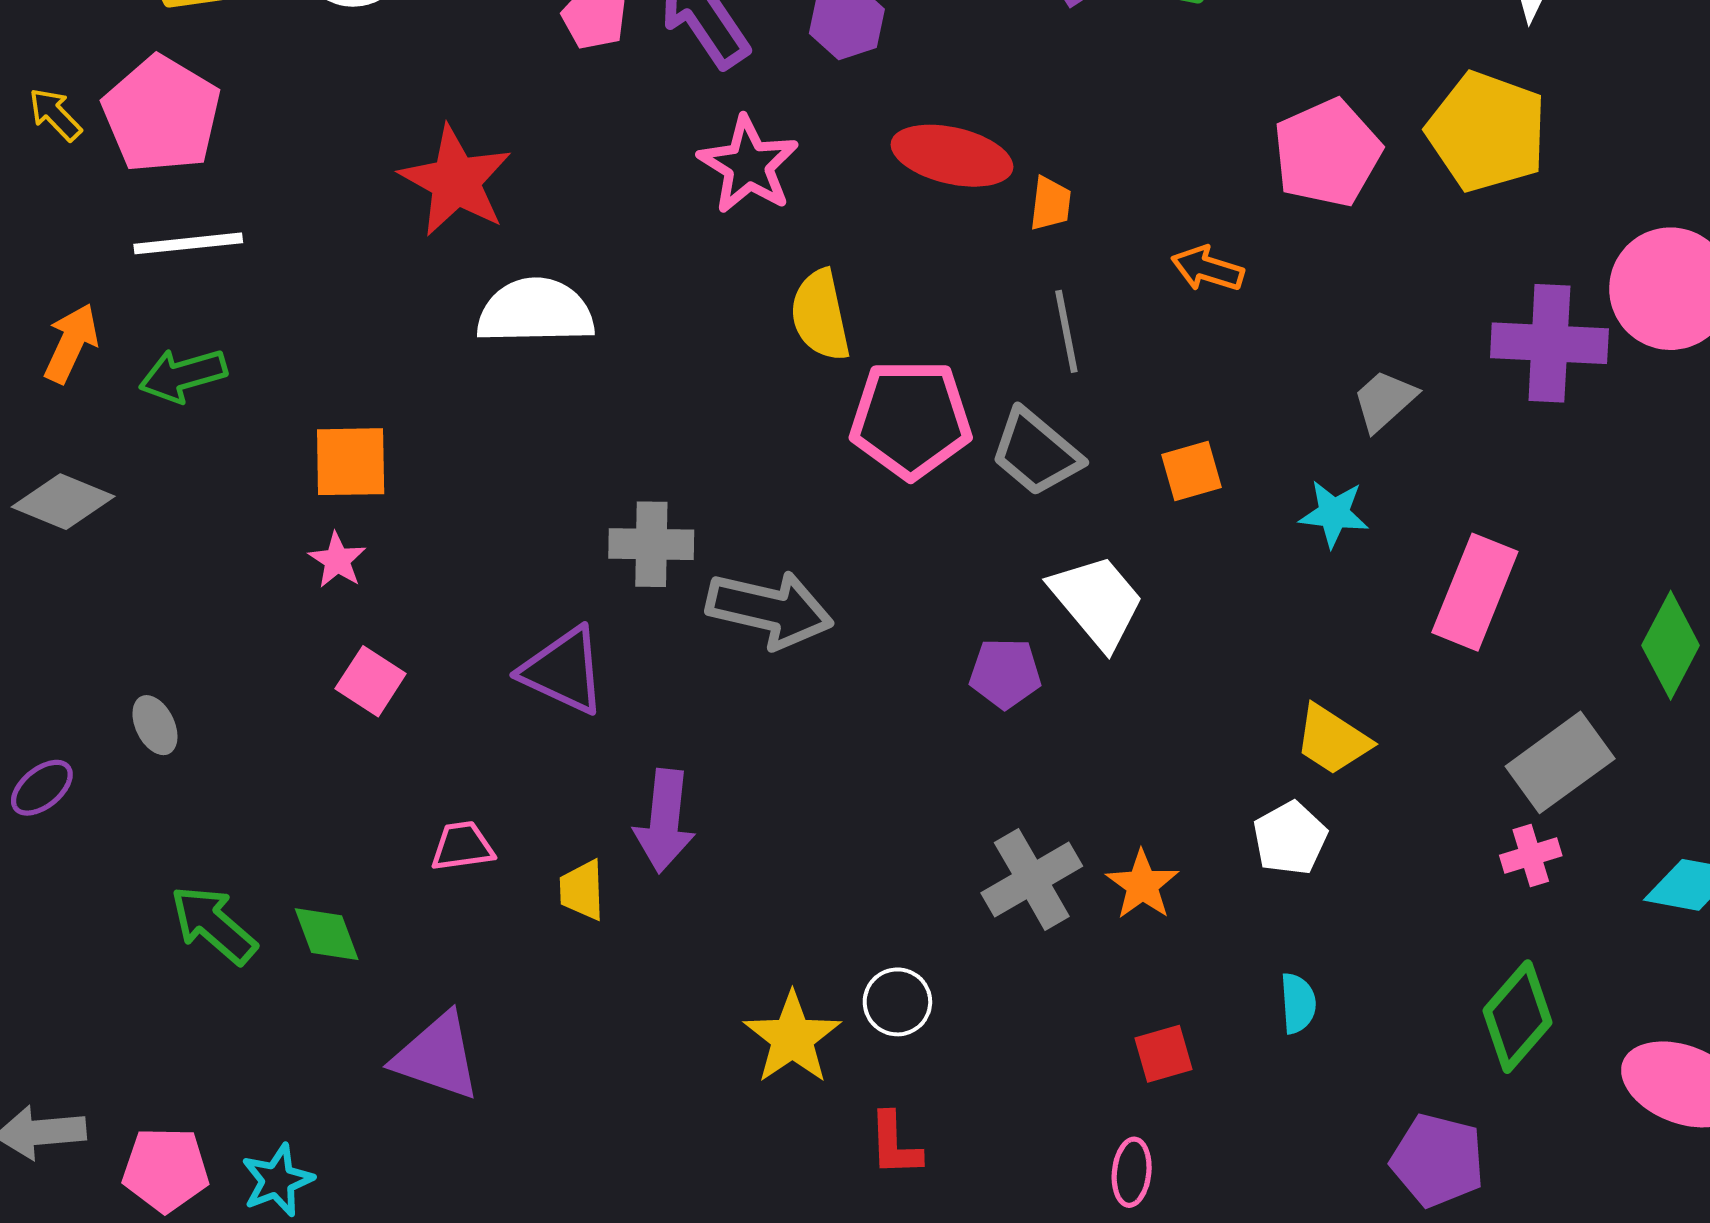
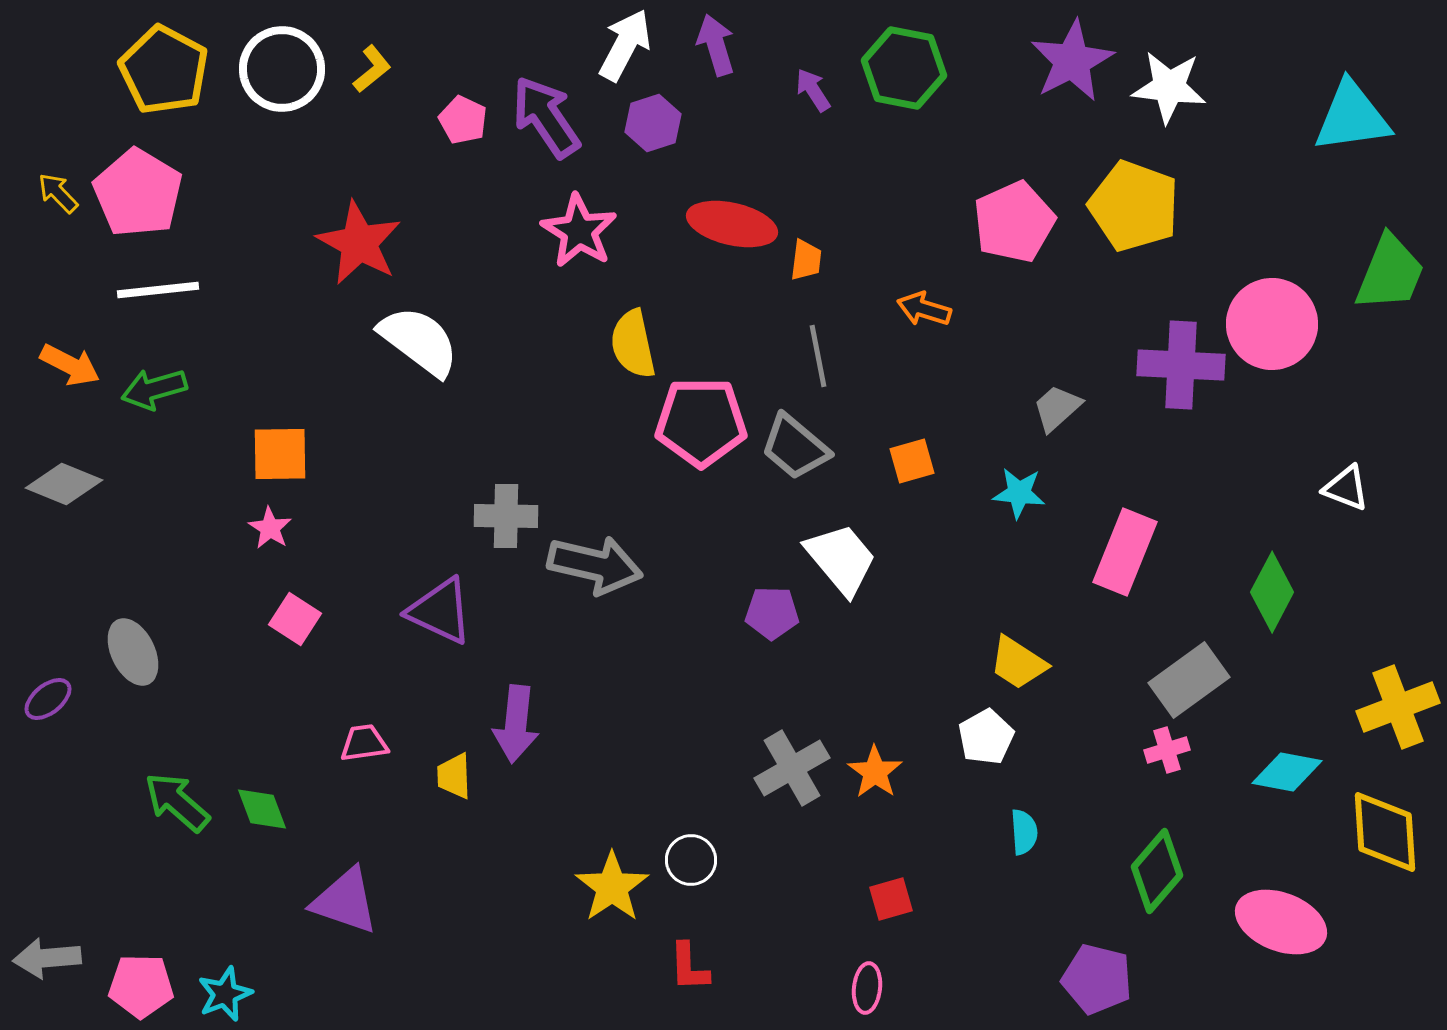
white semicircle: (536, 311) -> (419, 341), turned 38
orange arrow: (71, 343) -> (70, 365), turned 92
gray ellipse: (155, 725) -> (133, 652), size x1.5
cyan semicircle: (1298, 1003) -> (1024, 832), moved

